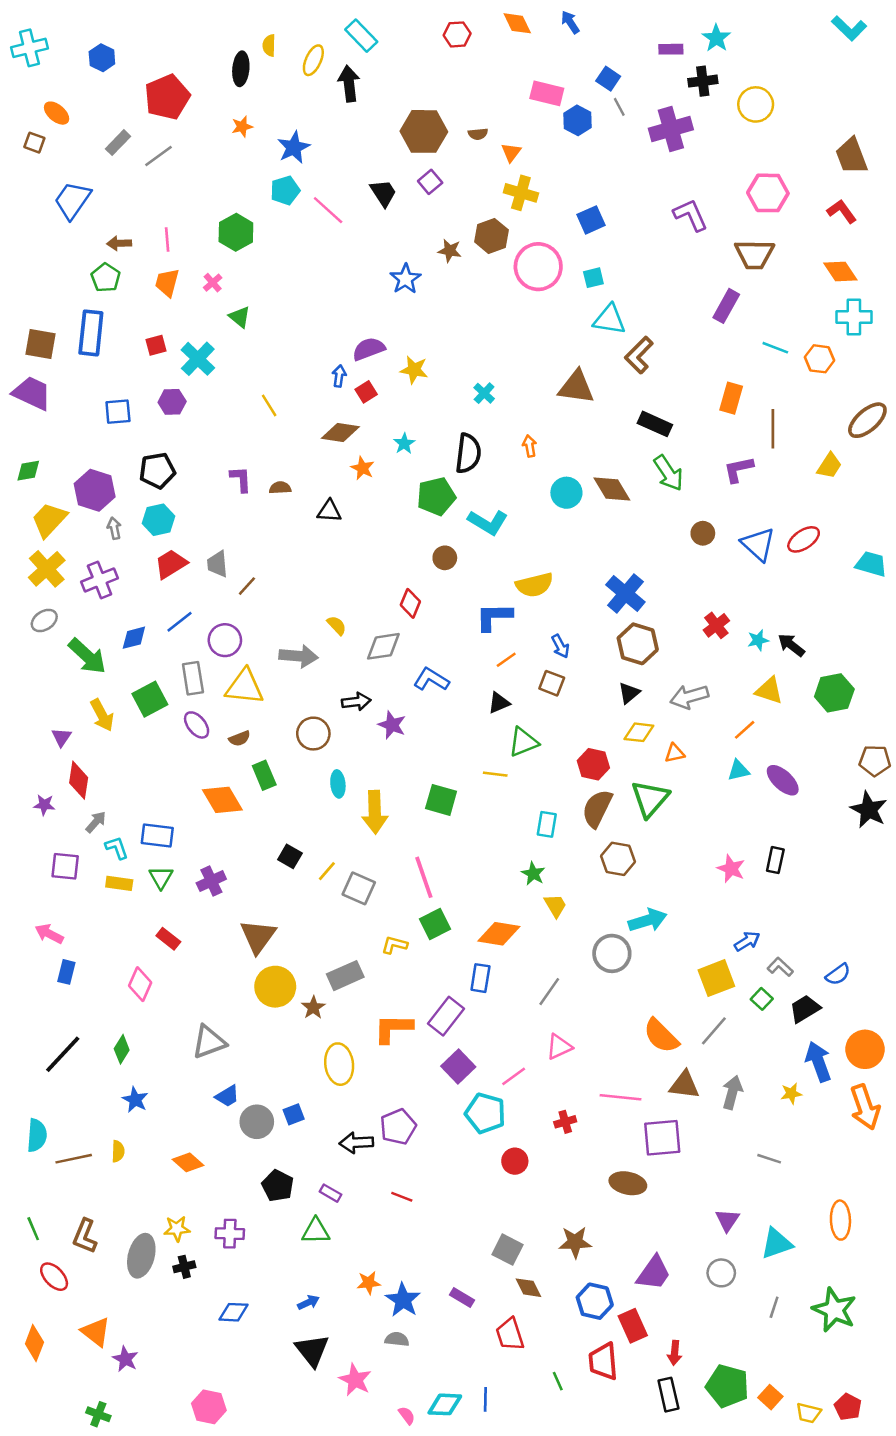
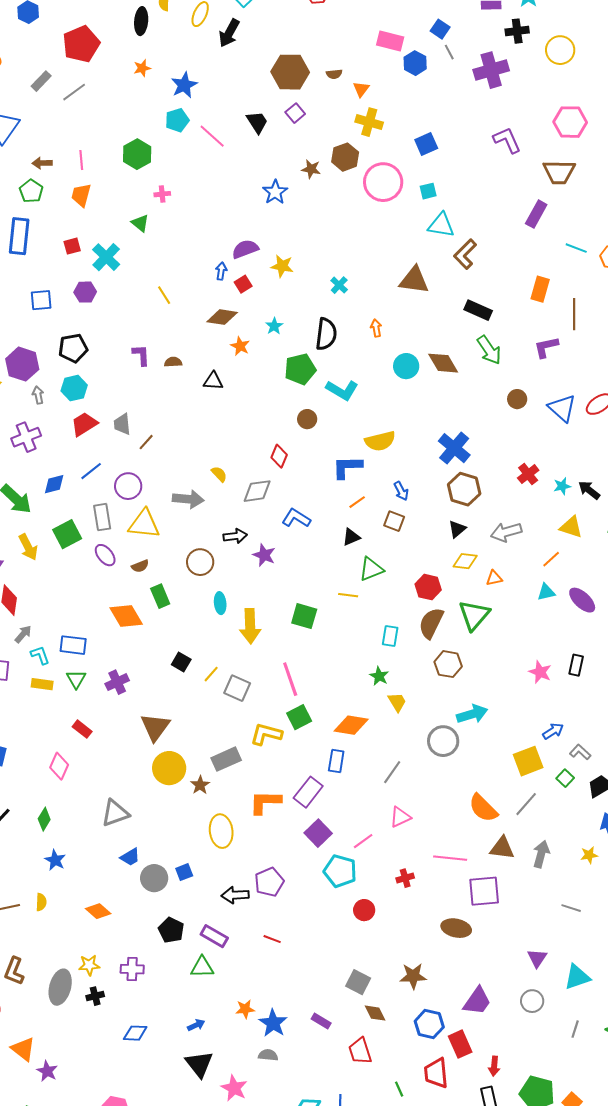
black arrow: (349, 84) -> (229, 33), turned -144
pink cross: (213, 283) -> (162, 194), moved, turned 35
yellow L-shape: (394, 945) -> (266, 734), size x1.5
purple rectangle: (331, 1193) -> (214, 936), size x1.5

